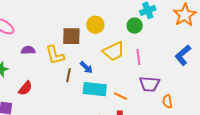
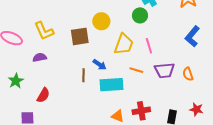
yellow trapezoid: (114, 51) -> (124, 44), turned -35
yellow L-shape: (55, 55) -> (44, 31), moved
orange line: (120, 96) -> (136, 70), moved
orange semicircle: (167, 101) -> (188, 74), moved

